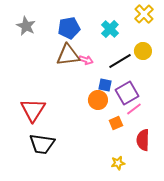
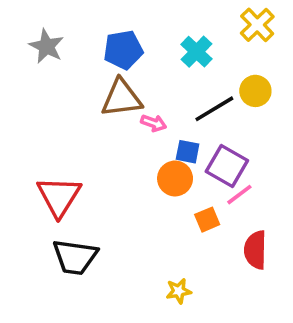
pink arrow: (86, 60) -> (154, 123), moved
purple square: (127, 93) -> (227, 166), turned -30
yellow star: (118, 163) -> (179, 291), moved

